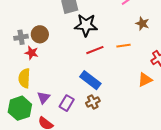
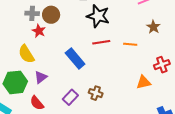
yellow semicircle: (24, 78) -> (26, 54), turned -48
blue rectangle: (90, 80) -> (75, 59), moved
brown cross: (93, 102) -> (96, 93), moved, turned 32
purple rectangle: (67, 103) -> (70, 97), moved

